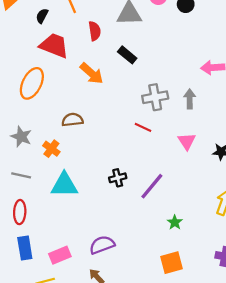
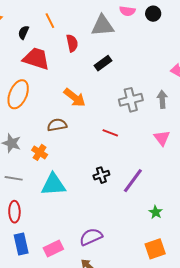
black rectangle: (127, 55) -> (103, 63), turned -72
orange arrow: (92, 73) -> (75, 98), moved
red line: (143, 127) -> (110, 133), moved

